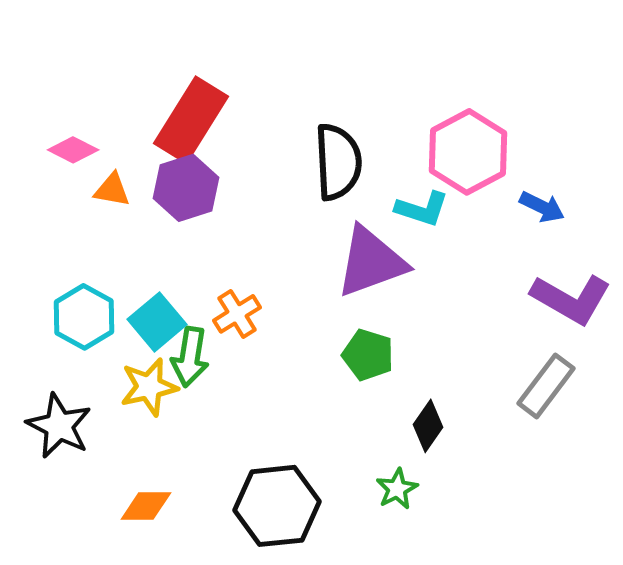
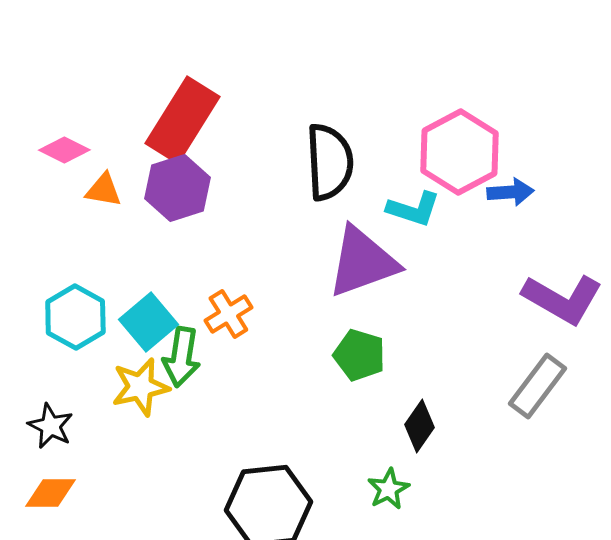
blue arrow: (542, 207) -> (510, 192), moved, turned -30
black star: (59, 426) -> (50, 426), size x0.7
orange diamond: (146, 506) -> (50, 493), moved

